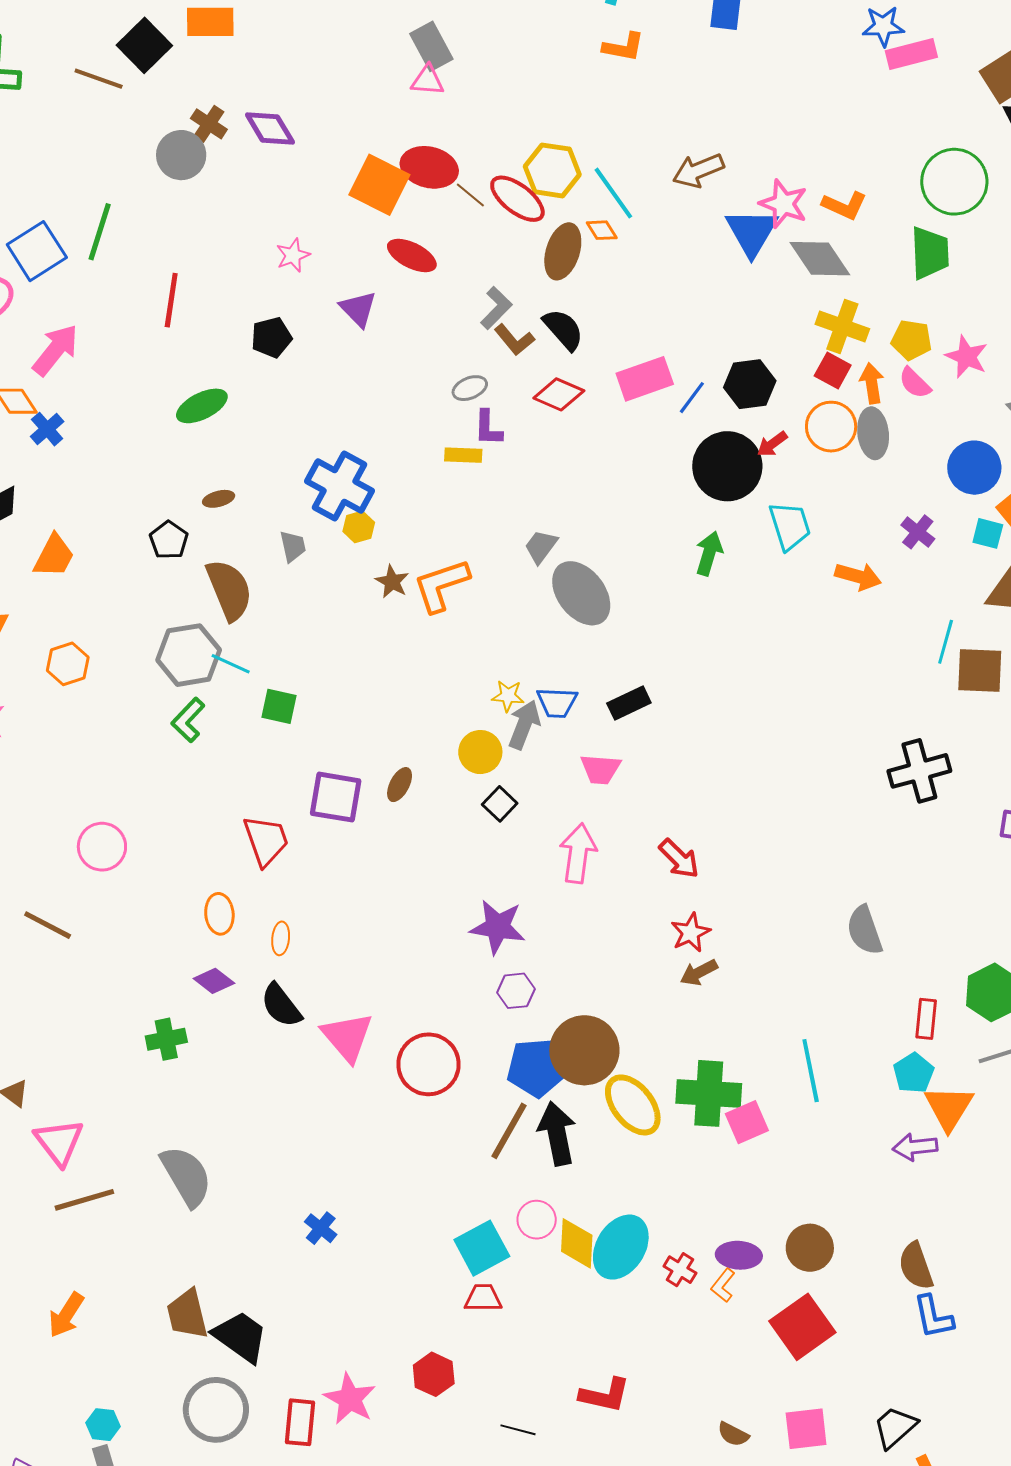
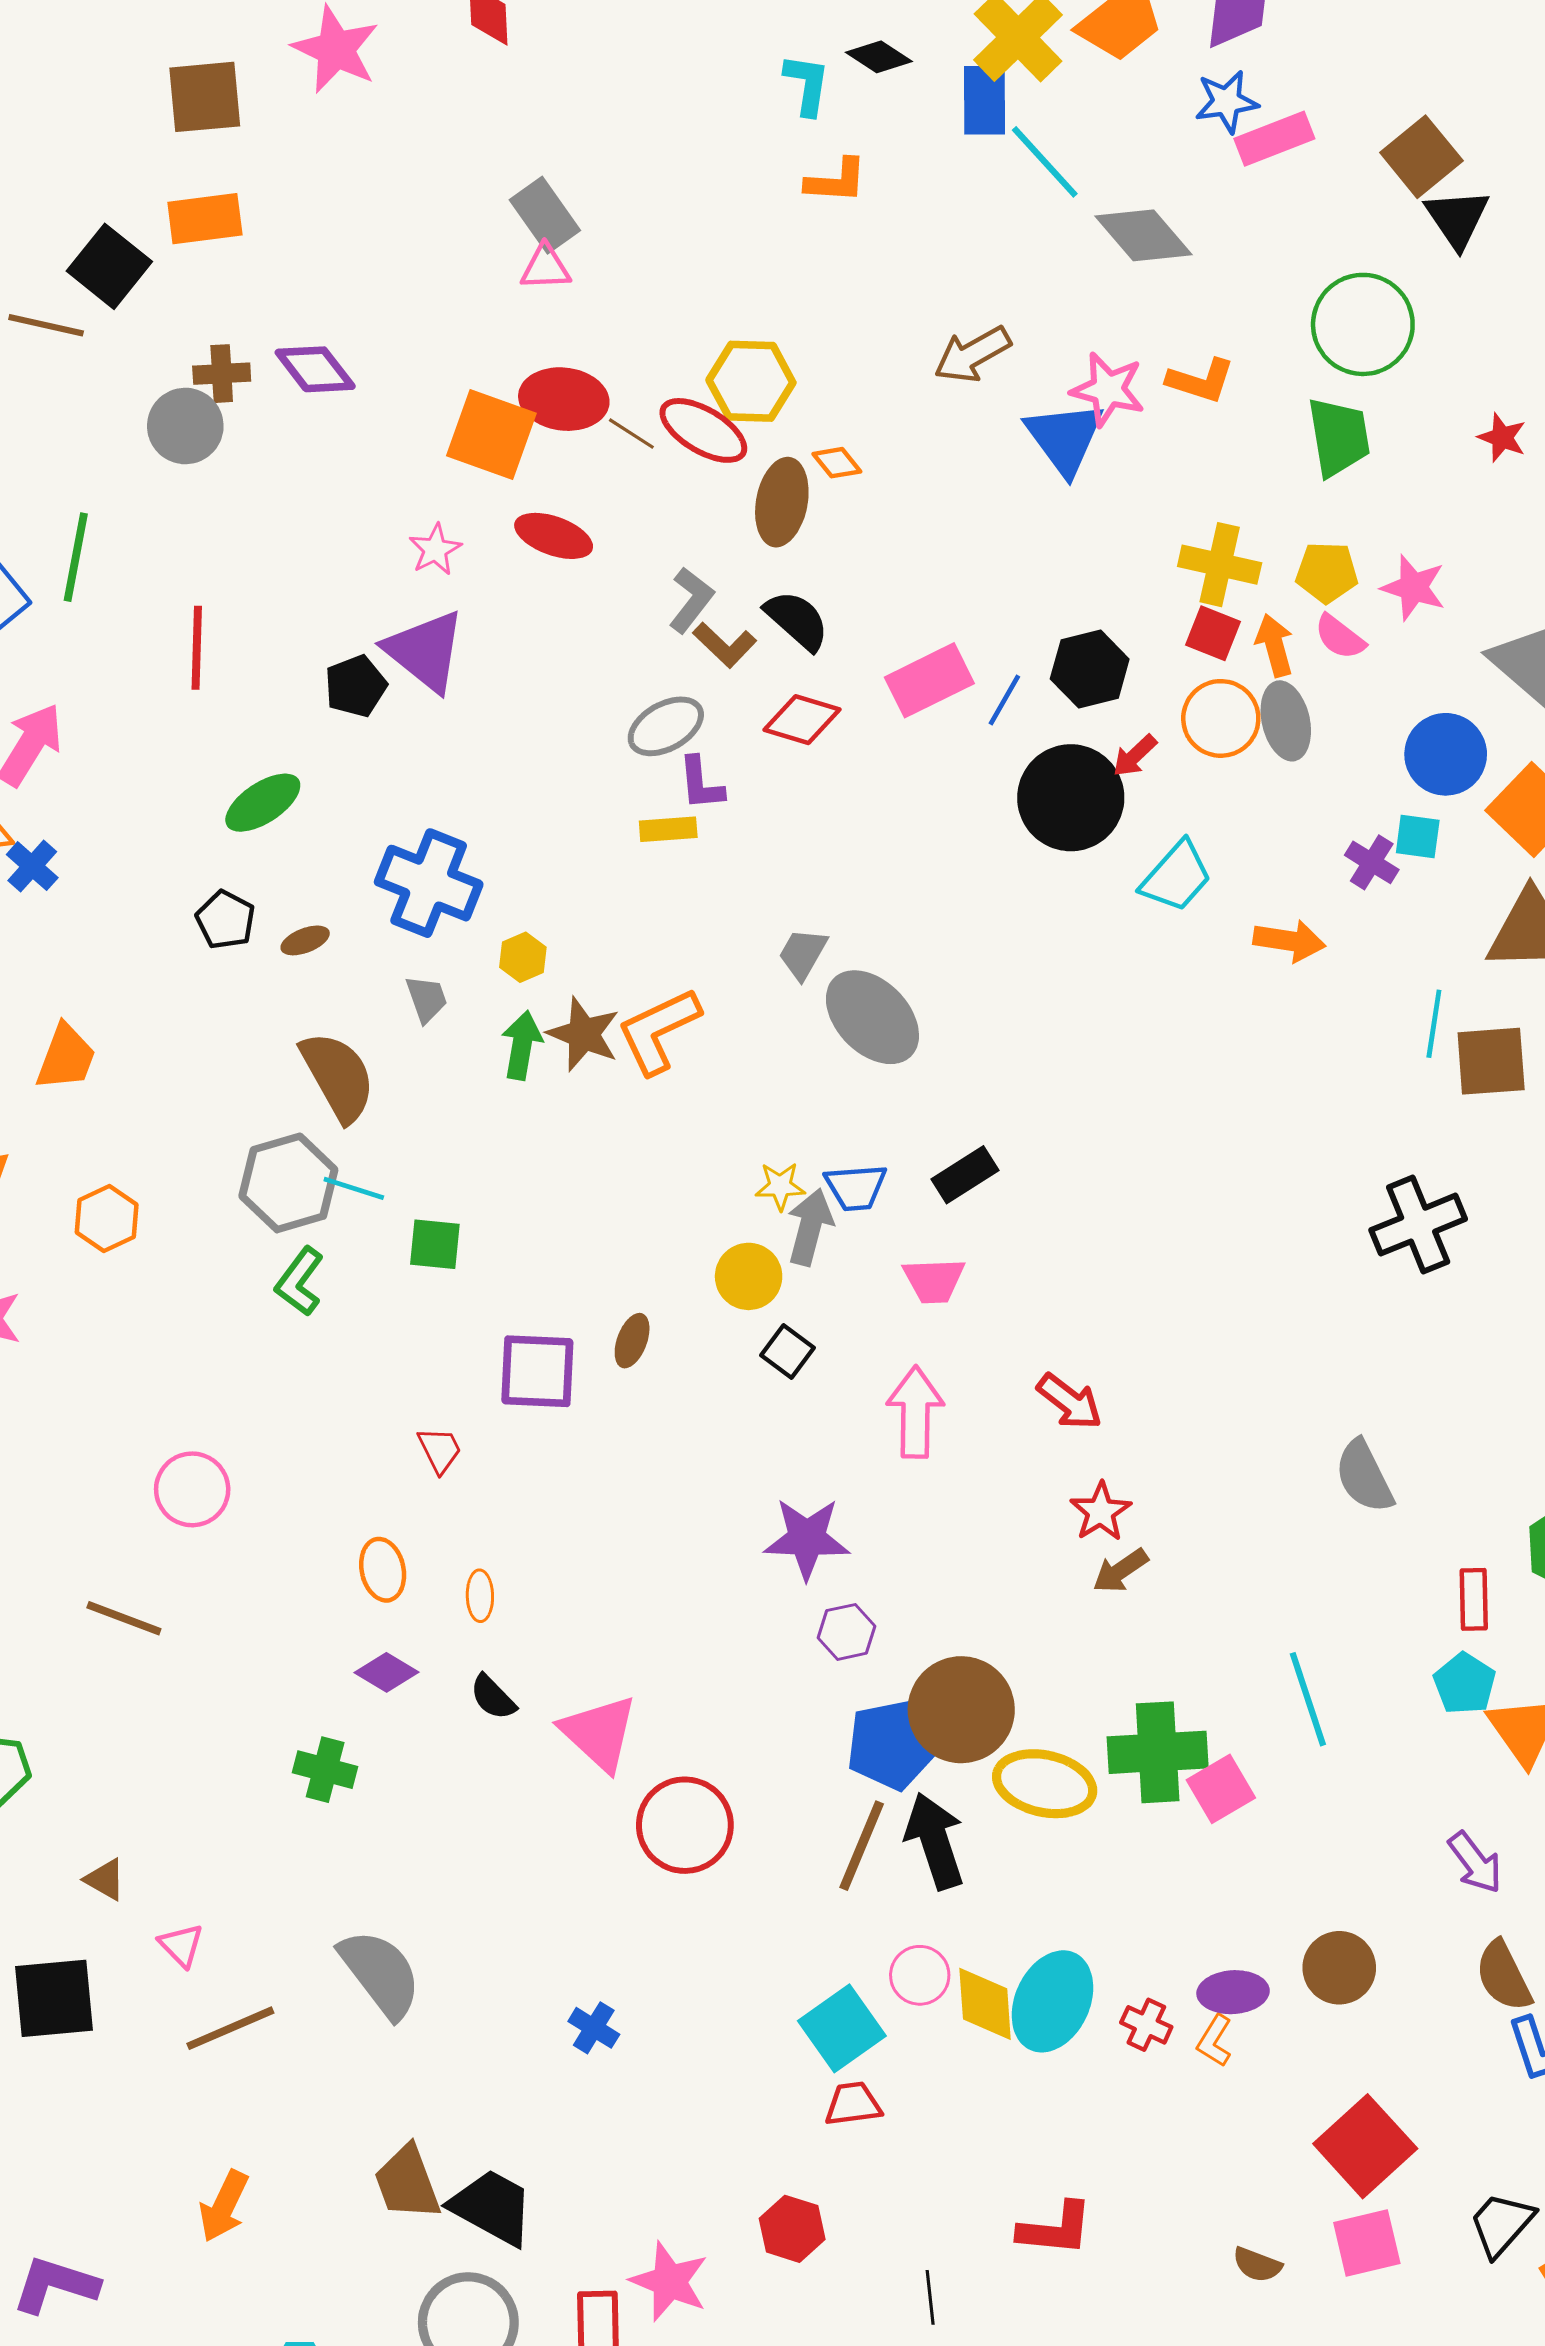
brown cross: (209, 124) -> (222, 374), turned -30
cyan line: (613, 193) -> (1045, 162), moved
pink star: (293, 255) -> (435, 550), moved
gray diamond: (820, 259) -> (1144, 235), moved
purple triangle: (358, 309) -> (425, 651), moved, size x1.5
gray ellipse: (470, 388) -> (666, 726), size x1.4
blue cross: (339, 486) -> (429, 883), moved
cyan trapezoid: (790, 526) -> (1176, 877), turned 66
cyan square: (988, 533) -> (1418, 836), moved
black pentagon: (169, 540) -> (225, 920), moved
green arrow: (709, 553) -> (522, 1045), moved
brown star: (392, 582) -> (584, 1034), size x1.4
red trapezoid: (266, 841) -> (440, 1450), size x0.6
black semicircle: (281, 1005) -> (493, 1697), size x0.7
green cross: (166, 1039) -> (325, 1770), turned 33
red circle: (429, 1064) -> (685, 1825), moved
yellow ellipse: (633, 1105) -> (1045, 1784), turned -32
pink triangle: (59, 1142) -> (181, 1945), size x0.6
purple arrow: (915, 1147) -> (1475, 1863), moved, turned -114
red square: (802, 1327) -> (1365, 2146), moved
black line: (518, 1430) -> (930, 2297), turned 76

